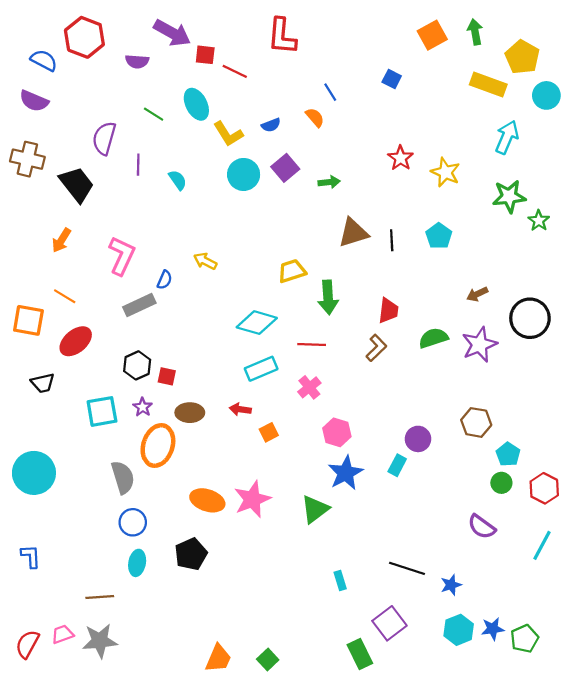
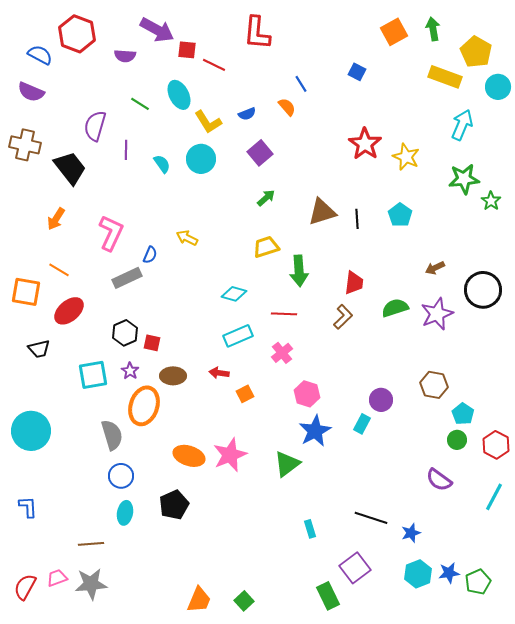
red star: (400, 158) -> (365, 144), size x1.4
cyan circle: (244, 174) -> (201, 159), moved
green arrow: (329, 182) -> (266, 198), moved, turned -36
cyan diamond: (257, 323) -> (234, 294), size x0.7

